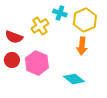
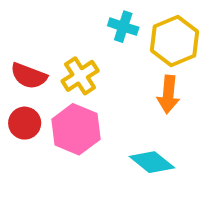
yellow cross: (40, 26) -> (80, 76), moved

